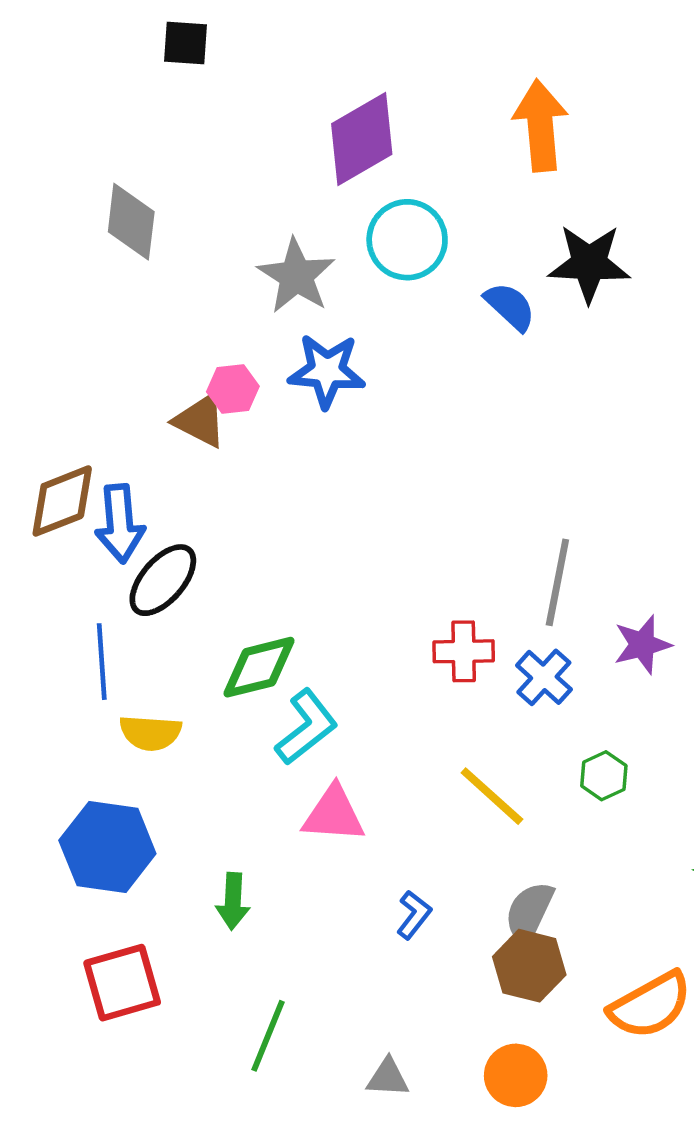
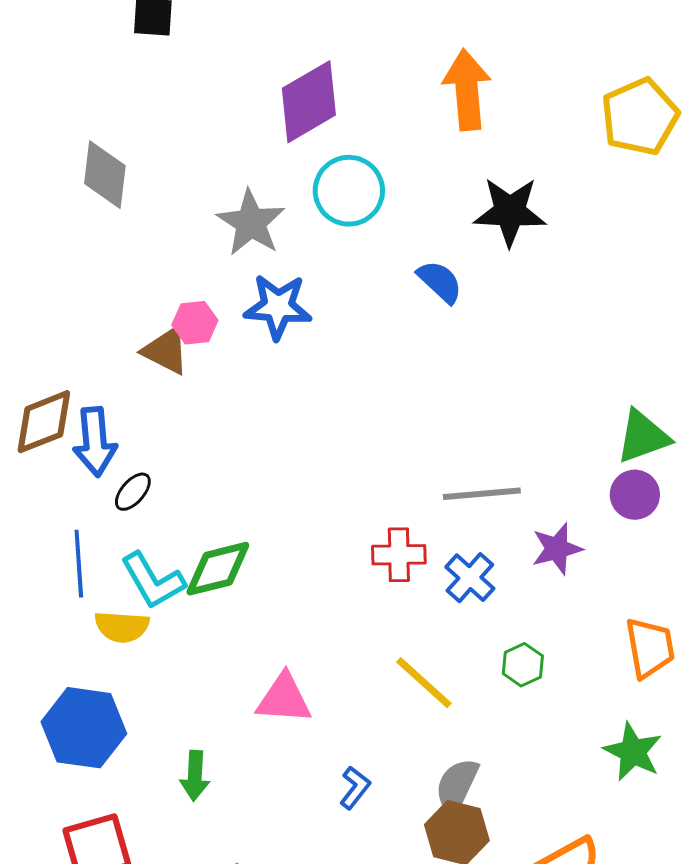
blue semicircle: (510, 306) -> (440, 282), moved
black ellipse: (163, 580) -> (133, 492), size x0.6
gray line: (557, 582) -> (482, 494), turned 74
cyan L-shape: (306, 727) -> (153, 581), moved, turned 98

